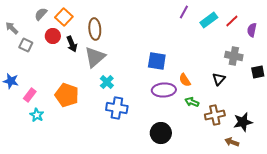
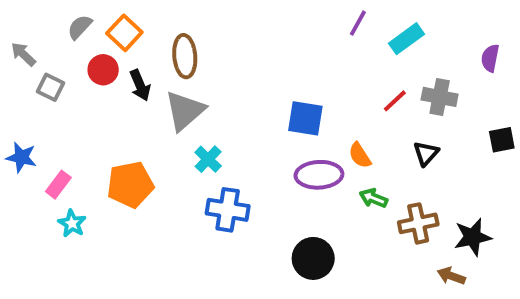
red line: (232, 21) -> (395, 101), moved
gray cross: (234, 56) -> (440, 97), moved
orange pentagon: (67, 95) -> (130, 185), turned -30

